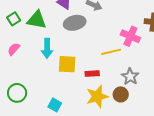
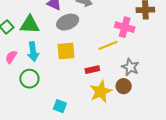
cyan arrow: (47, 48) -> (33, 52), moved
yellow square: (67, 64) -> (66, 51), moved
green circle: (17, 93) -> (29, 79), moved

